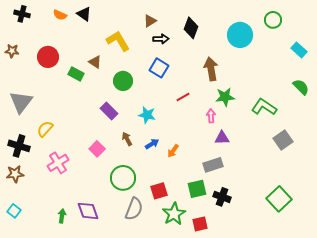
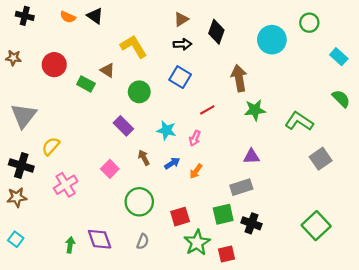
brown triangle: (150, 21) -> (181, 19), moved
pink arrow: (211, 116) -> (195, 138), moved, turned -152
gray semicircle: (134, 209) -> (143, 241), moved, size x0.6

